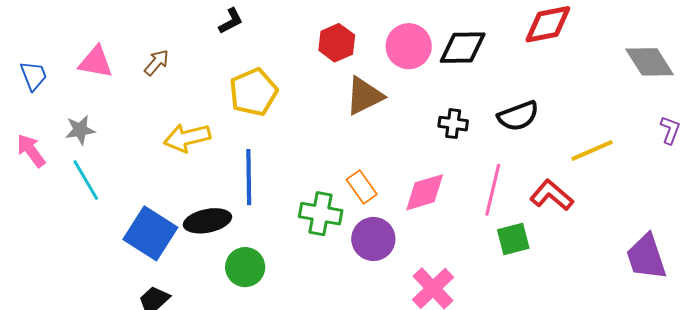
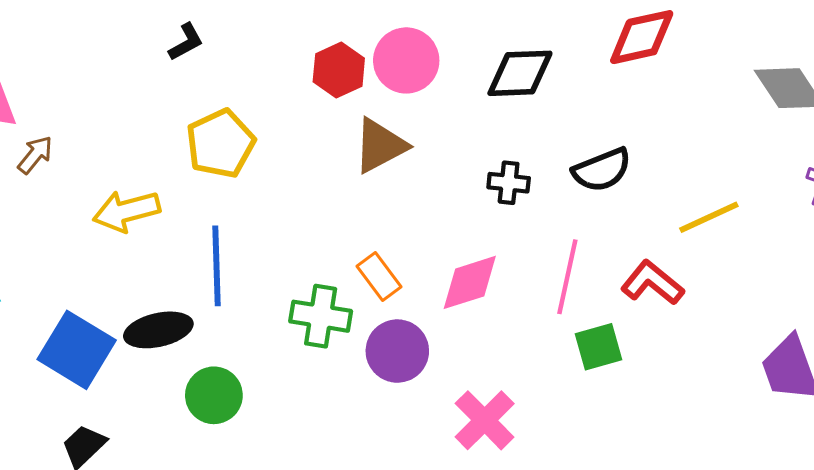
pink circle: (409, 46) -> (406, 60), moved
brown arrow: (157, 62) -> (35, 155), moved

